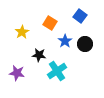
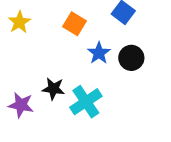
yellow star: (22, 32) -> (19, 22), moved
black star: (39, 55) -> (53, 89), moved

